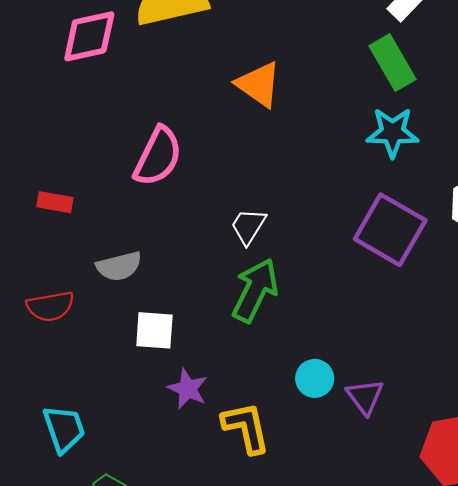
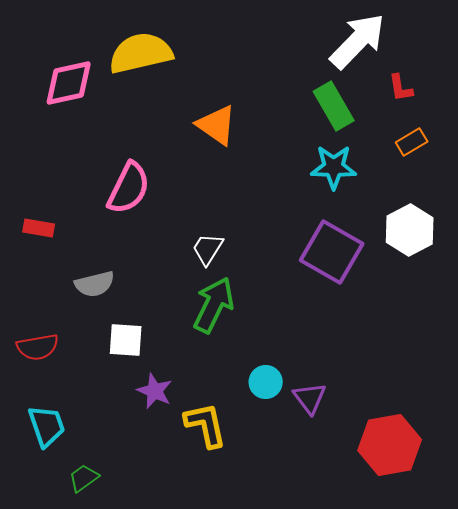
red semicircle: (50, 306) -> (38, 347), moved

